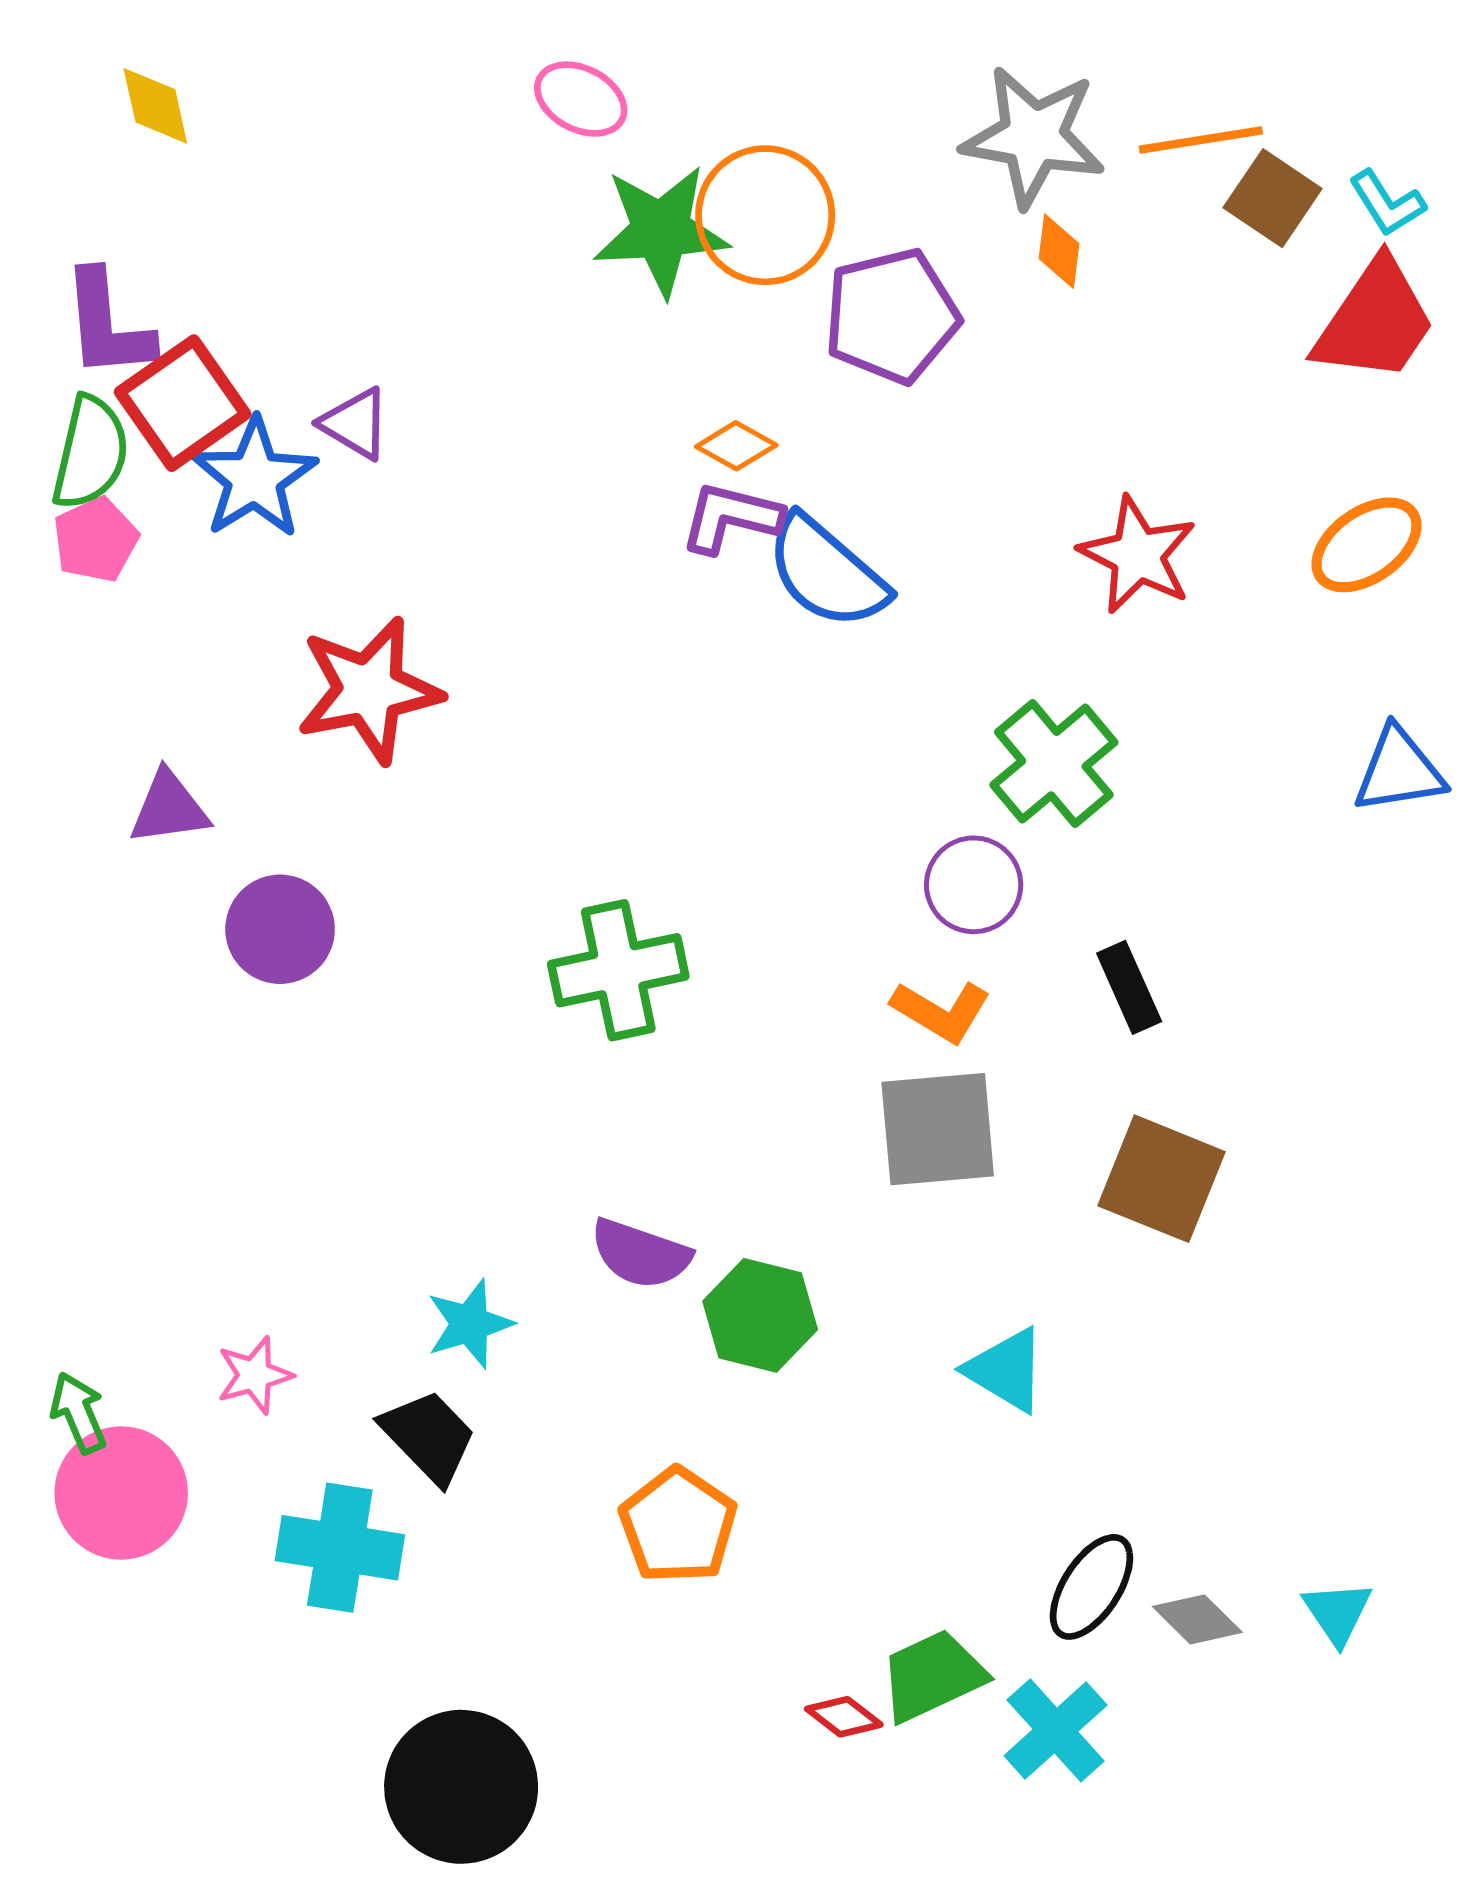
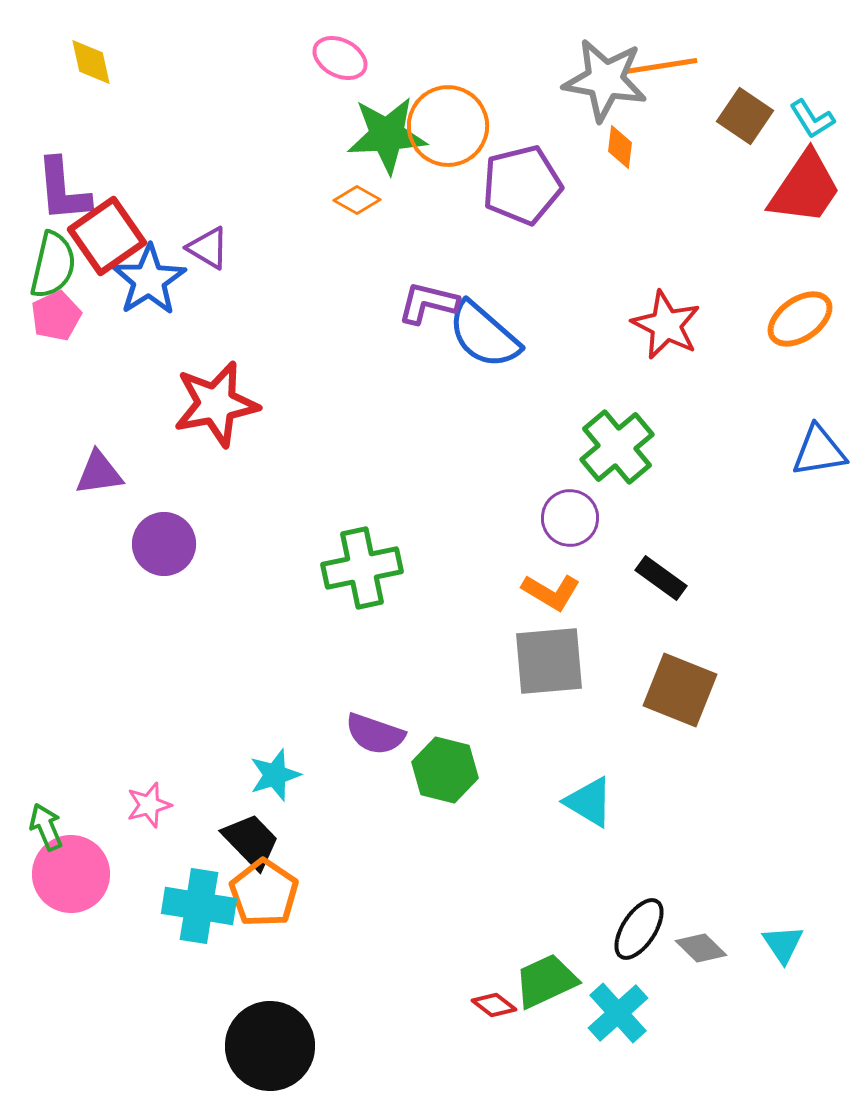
orange line: (1201, 140) -> (661, 66), moved
orange diamond: (736, 446) -> (357, 200), moved
black rectangle: (1129, 987) -> (661, 578), turned -30
orange pentagon: (678, 1525) -> (264, 893), moved

